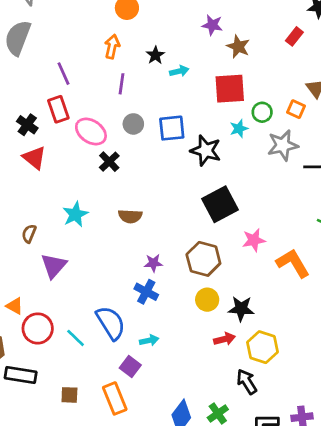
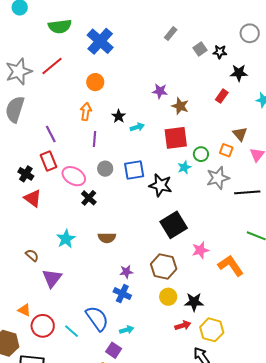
brown semicircle: (29, 234) -> (32, 255), turned 112

